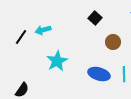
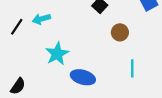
blue ellipse: (99, 74) -> (83, 77), moved

